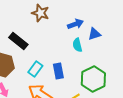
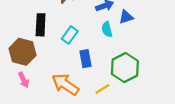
black rectangle: (18, 41) -> (41, 25), turned 54
cyan rectangle: (35, 69) -> (70, 35), moved

